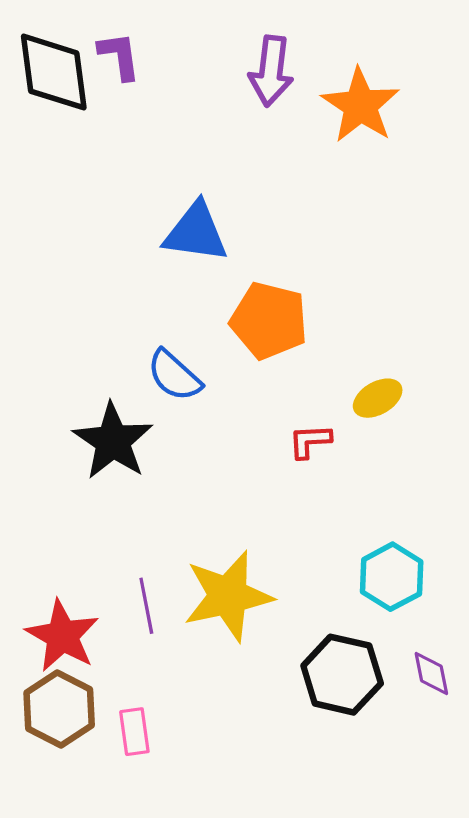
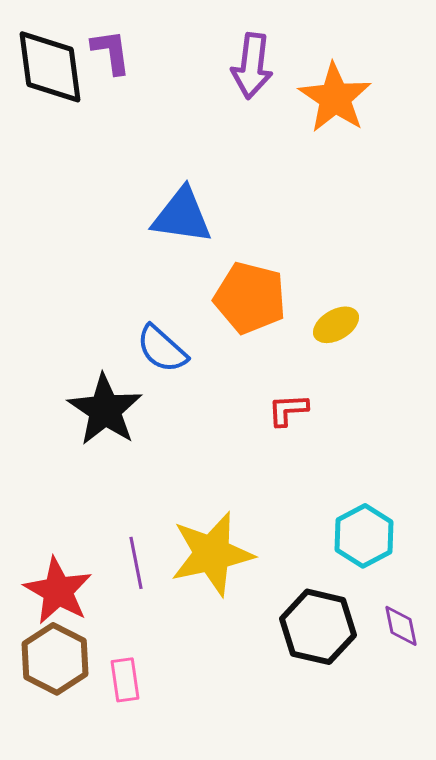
yellow ellipse: (378, 398) -> (336, 325), moved

